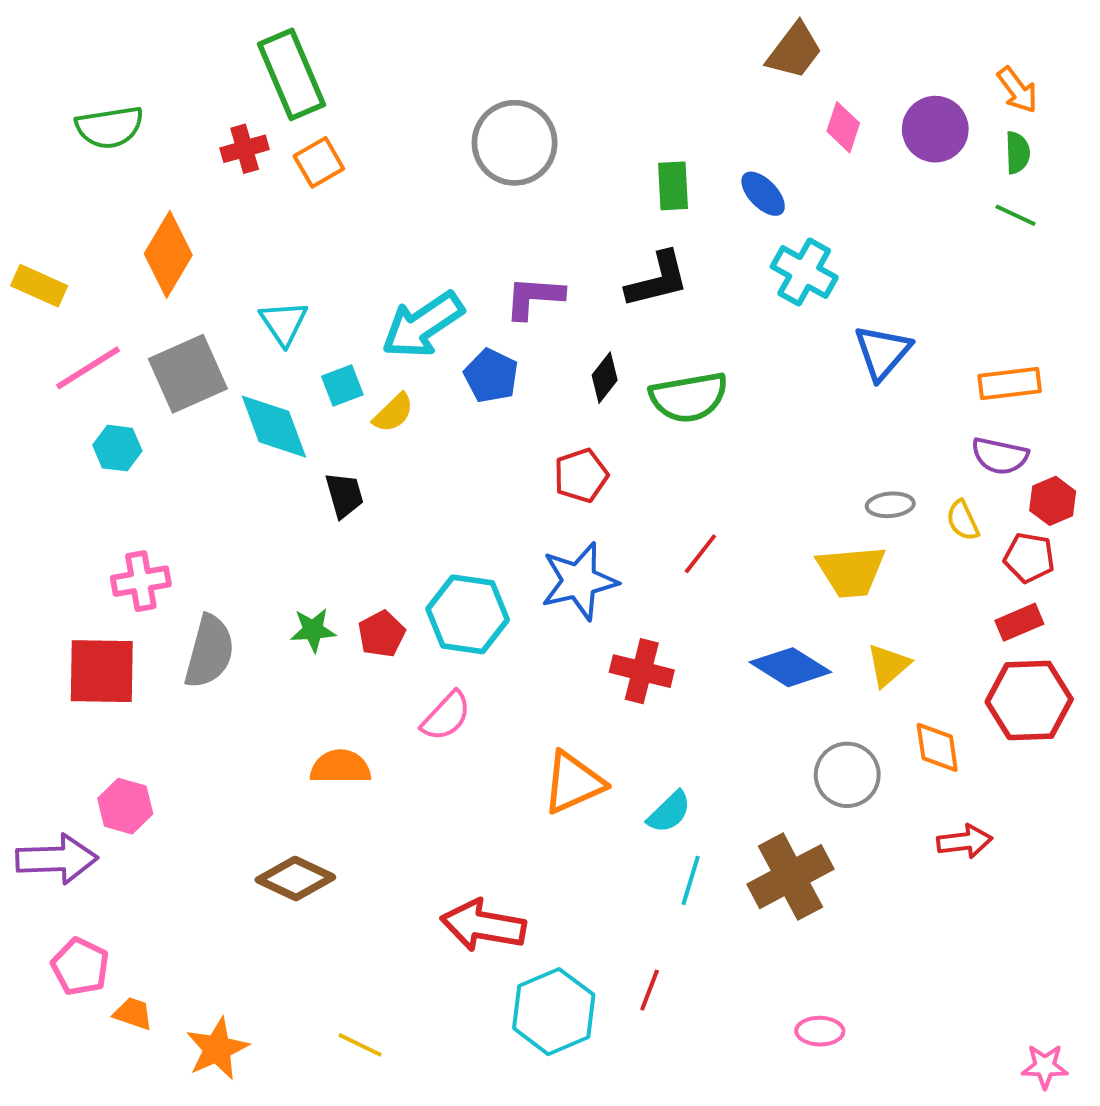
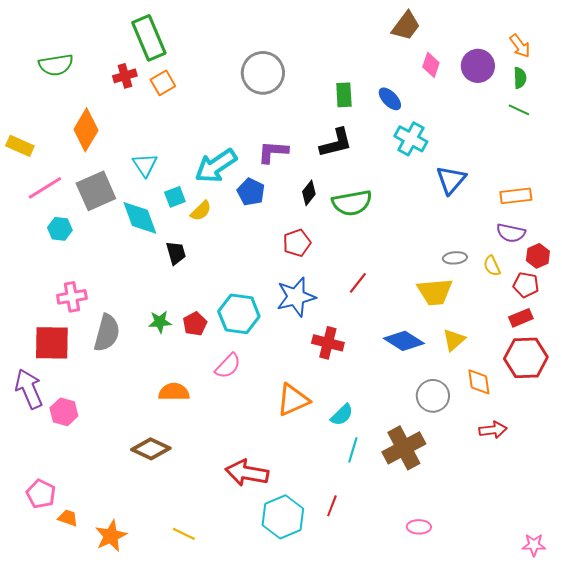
purple arrow: (57, 859) -> (29, 389), moved, turned -111

